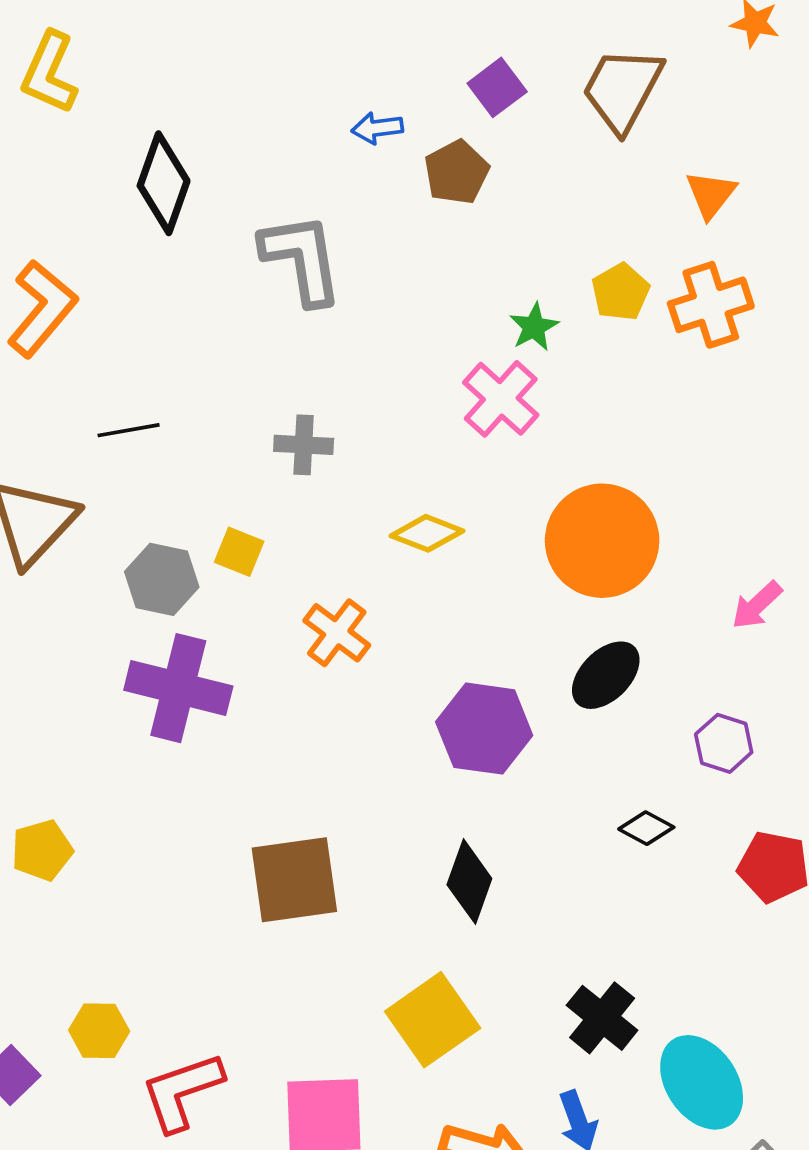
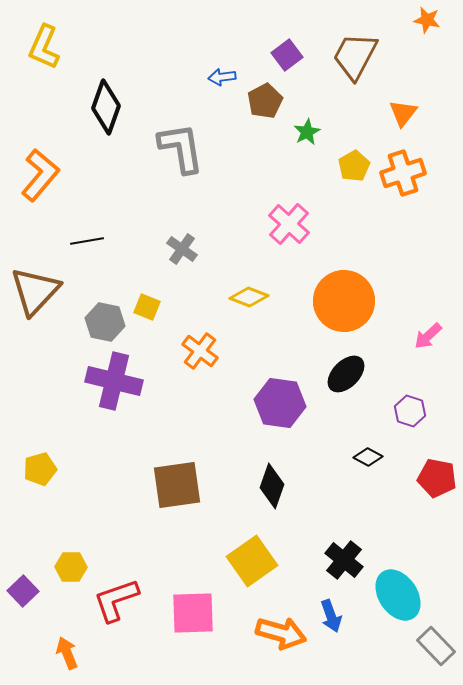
green star: (534, 327) -> (307, 132), moved
gray cross: (304, 445) -> (182, 249), turned 32

